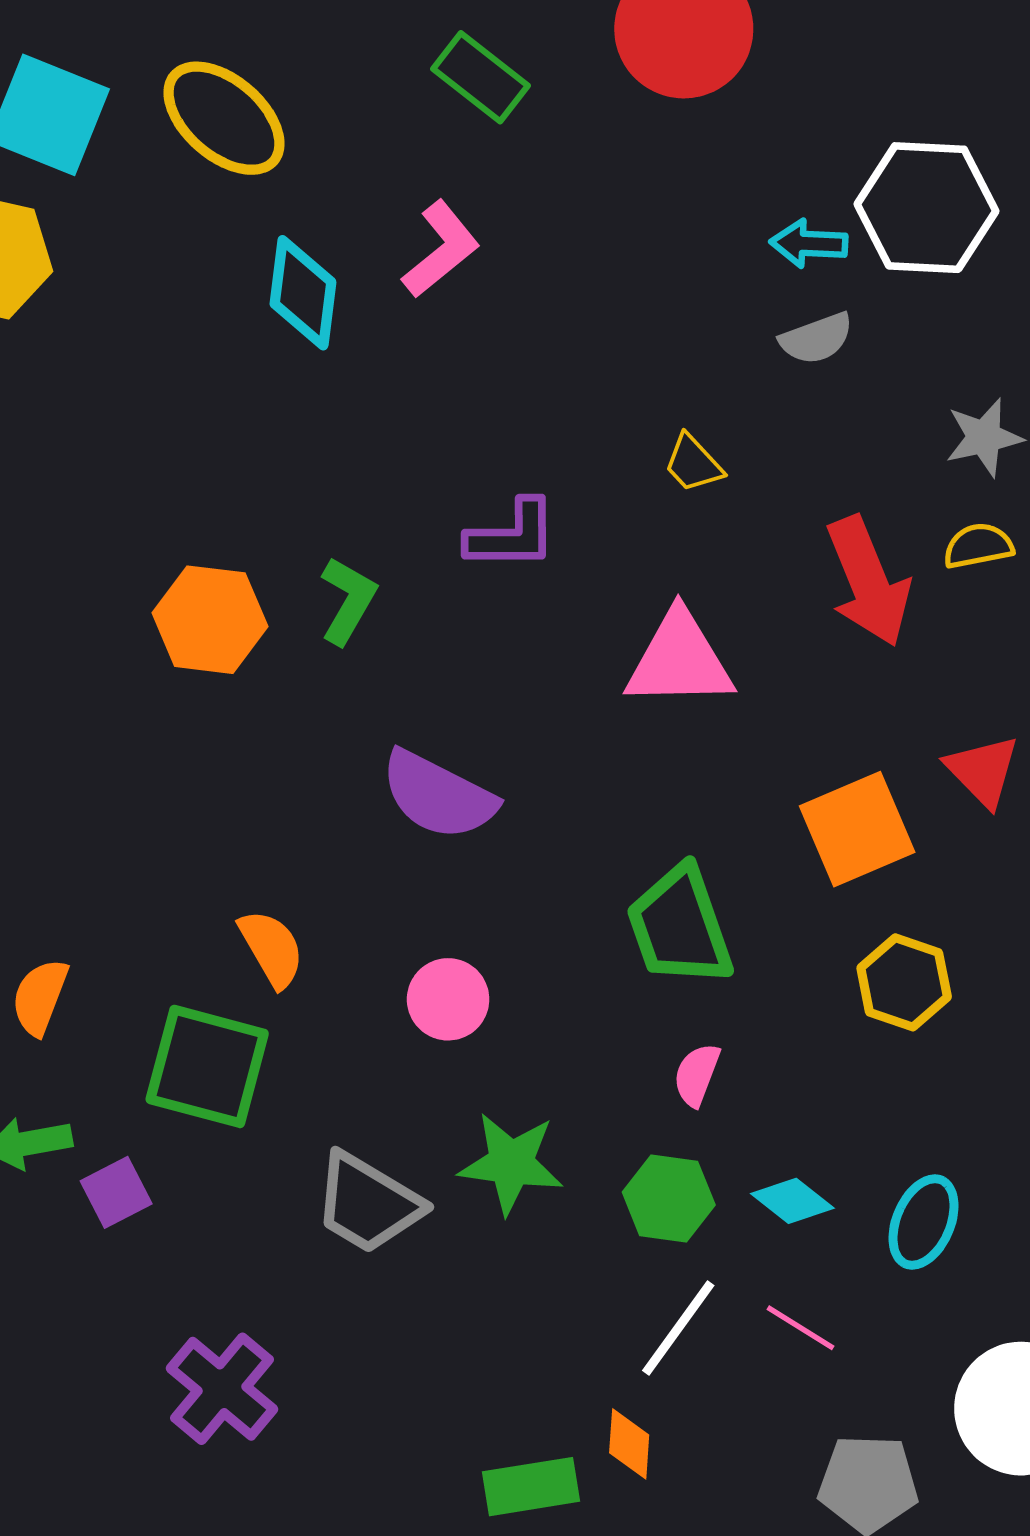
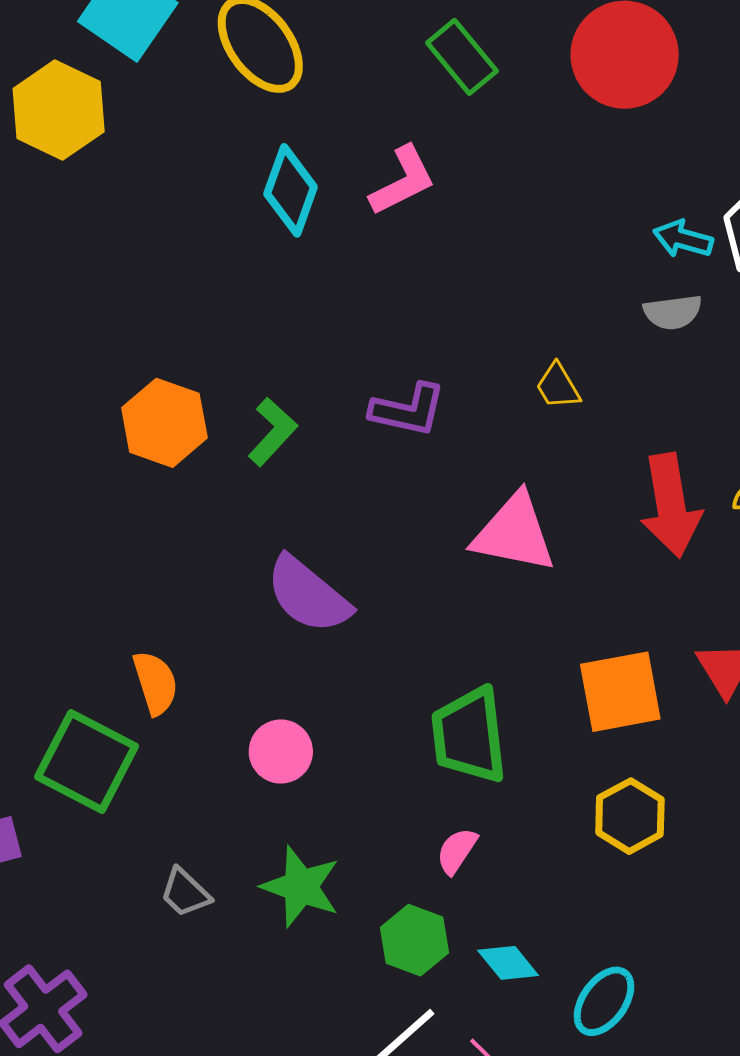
gray trapezoid: (368, 1203) -> (185, 893), size x0.6

